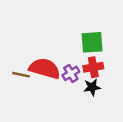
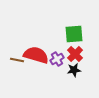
red cross: (93, 67) -> (75, 54), turned -35

